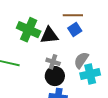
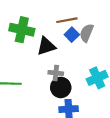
green cross: (29, 30) -> (22, 30), moved
gray semicircle: (81, 60) -> (87, 33), moved

